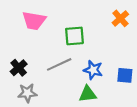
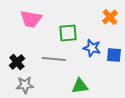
gray line: (59, 64) -> (54, 59), turned 30
blue star: (93, 70) -> (92, 48), moved
blue square: (125, 75) -> (114, 55), moved

